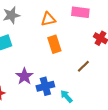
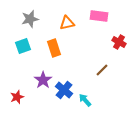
orange rectangle: (54, 44) -> (54, 48), moved
blue cross: (45, 86) -> (64, 90), turned -36

